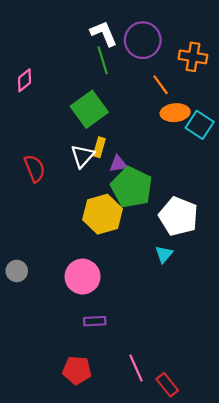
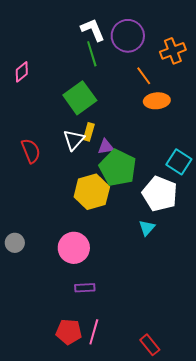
orange cross: (193, 57) -> (173, 51), turned -30
cyan square: (200, 125) -> (179, 162), moved
pink line: (136, 368) -> (94, 332), moved, turned 40

